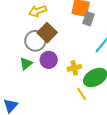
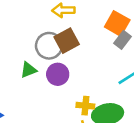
yellow cross: (74, 68) -> (85, 106), moved

